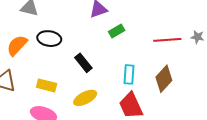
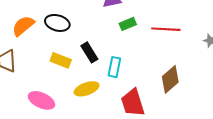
red line: (167, 40) -> (166, 29), moved
cyan rectangle: (129, 74) -> (114, 67), moved
yellow rectangle: (47, 85) -> (61, 60), moved

